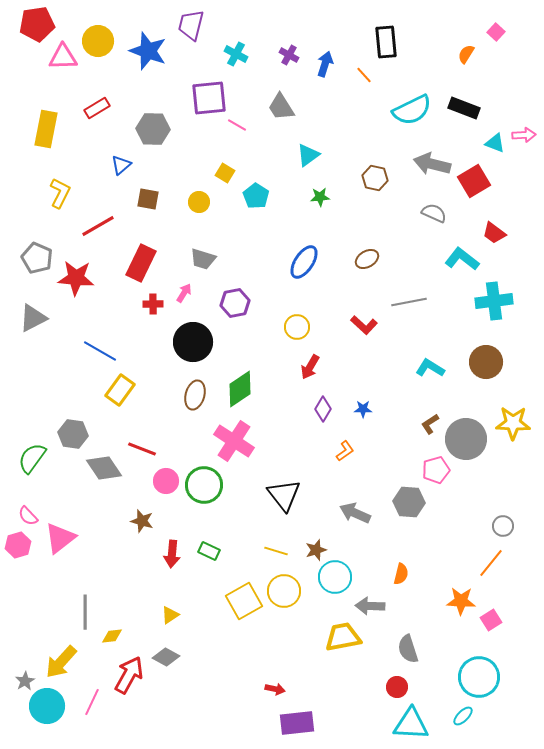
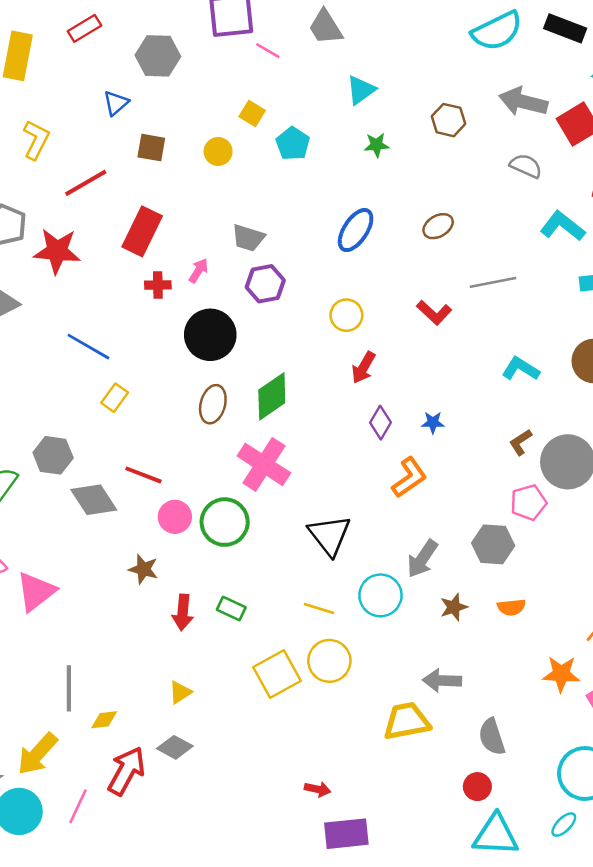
gray trapezoid: (203, 259) -> (248, 238), moved
yellow rectangle: (120, 390) -> (115, 398), size x0.7
orange L-shape: (345, 451) -> (409, 478), size x1.5
gray arrow: (355, 513) -> (422, 559), turned -80
brown star: (316, 550) -> (454, 607), moved
orange semicircle: (401, 574) -> (511, 607), moved, turned 70
cyan circle: (335, 577) -> (380, 595), moved

